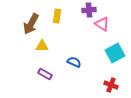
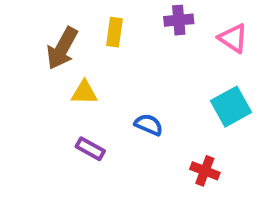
pink triangle: (102, 24) -> (233, 38), moved
red cross: (111, 85) -> (205, 171), moved

